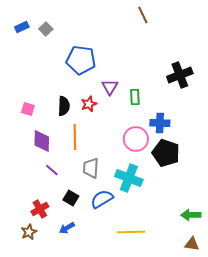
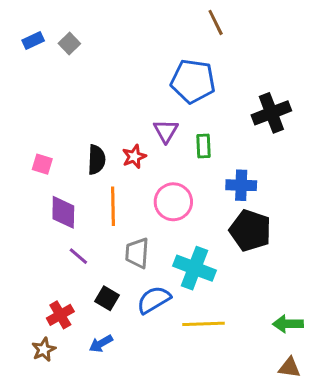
blue pentagon: (81, 60) -> (193, 81), moved
pink circle: (136, 139) -> (173, 202), moved
yellow line: (131, 232) -> (204, 324), moved

